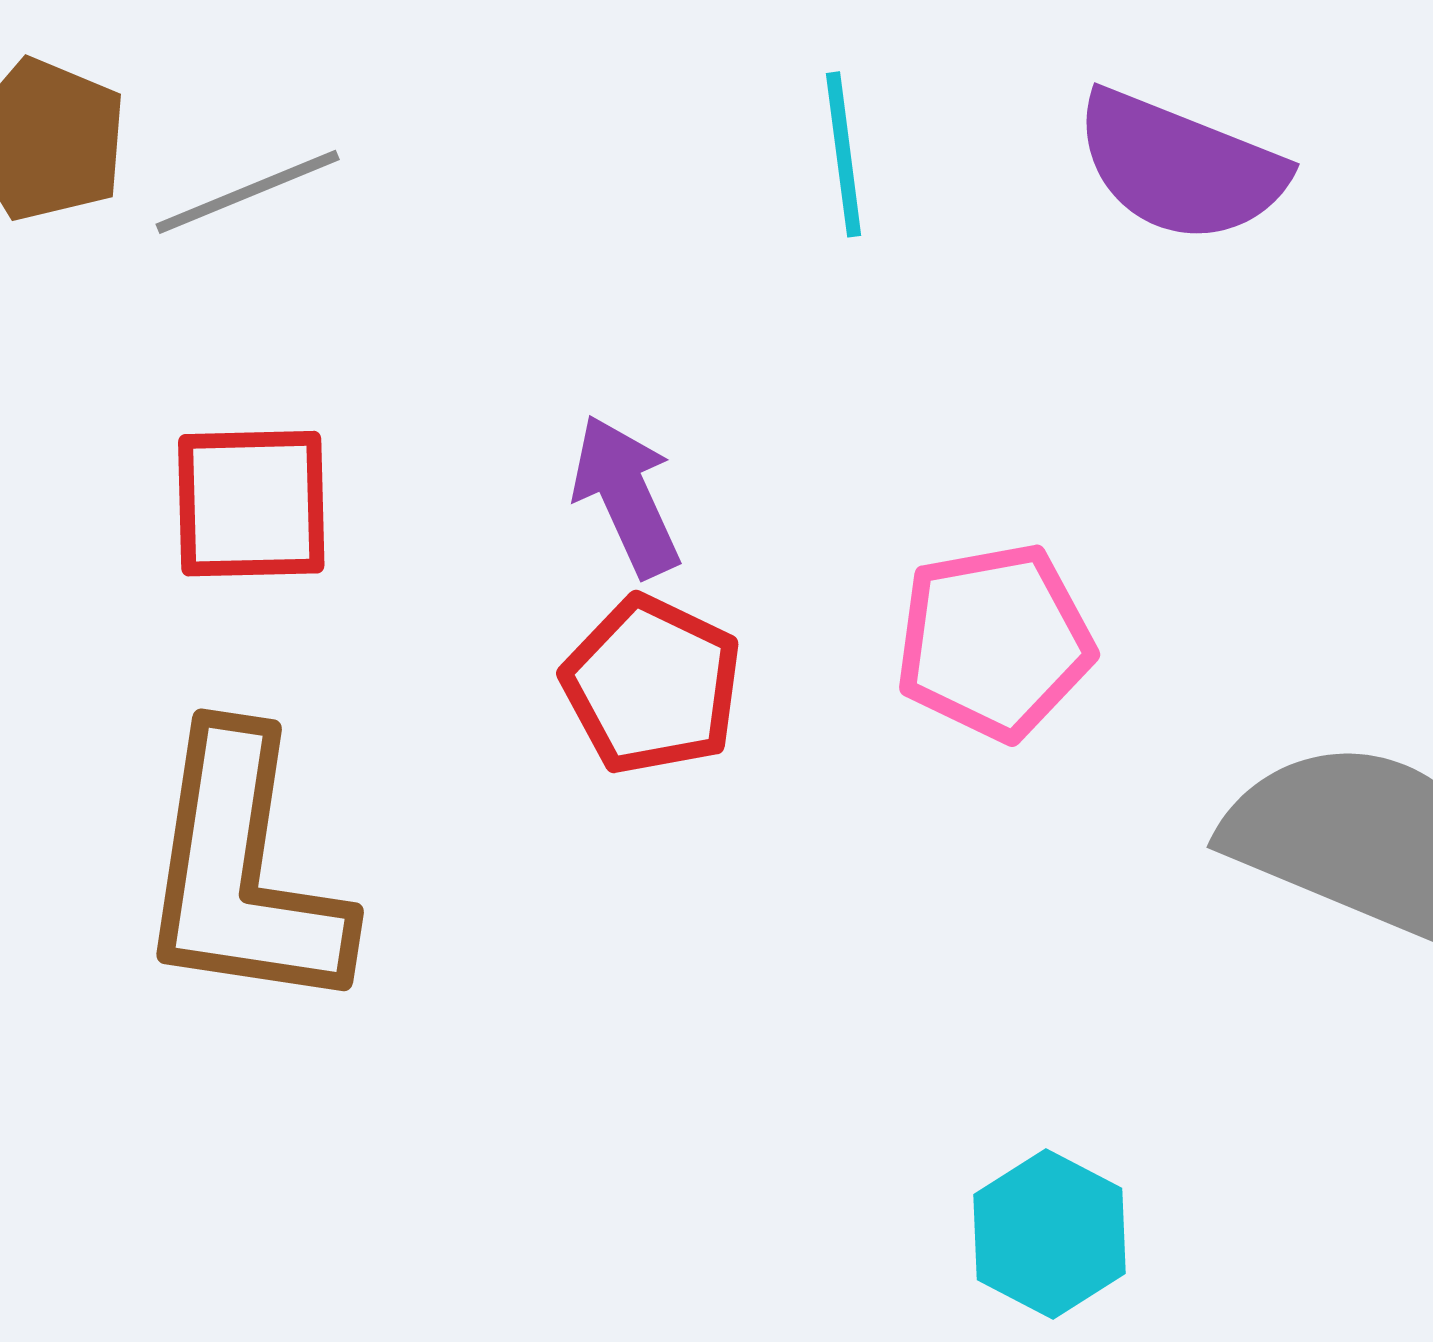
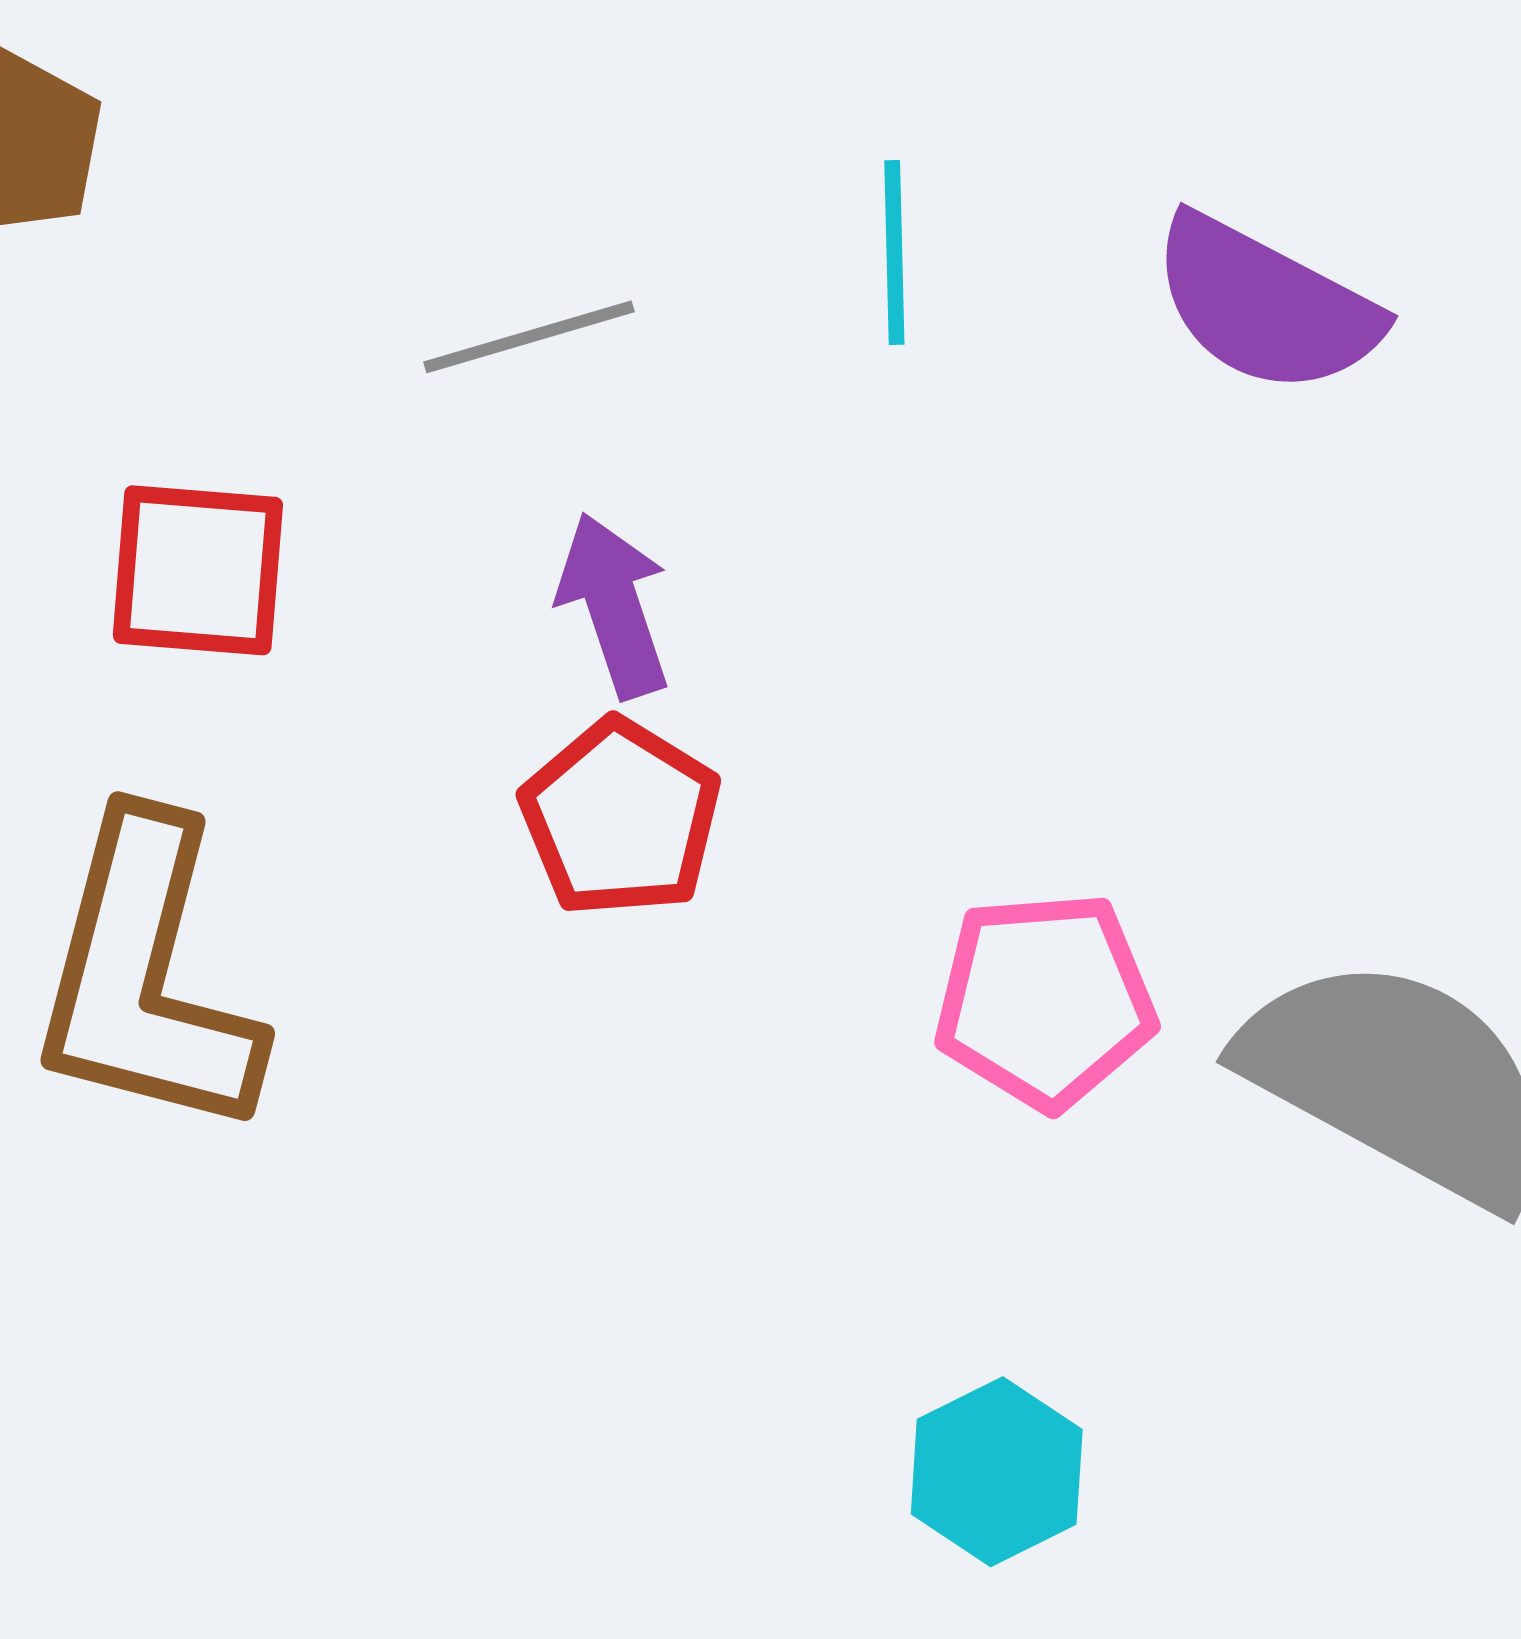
gray line: (248, 192) -> (529, 337), moved
pink pentagon: (994, 642) -> (1045, 1001), moved

